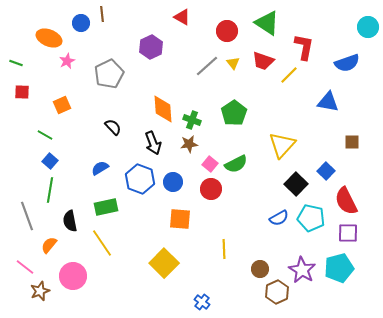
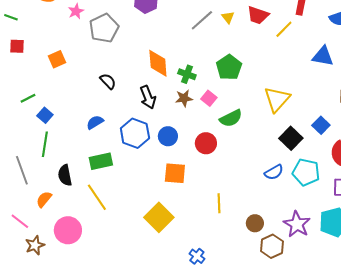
pink star: (67, 61) -> (76, 11), moved
green line: (45, 135) -> (28, 98), moved, turned -56
pink square: (210, 164) -> (209, 98), moved

